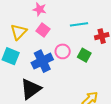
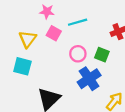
cyan line: (79, 24) -> (78, 22), moved
blue cross: (42, 61) -> (89, 79), moved

